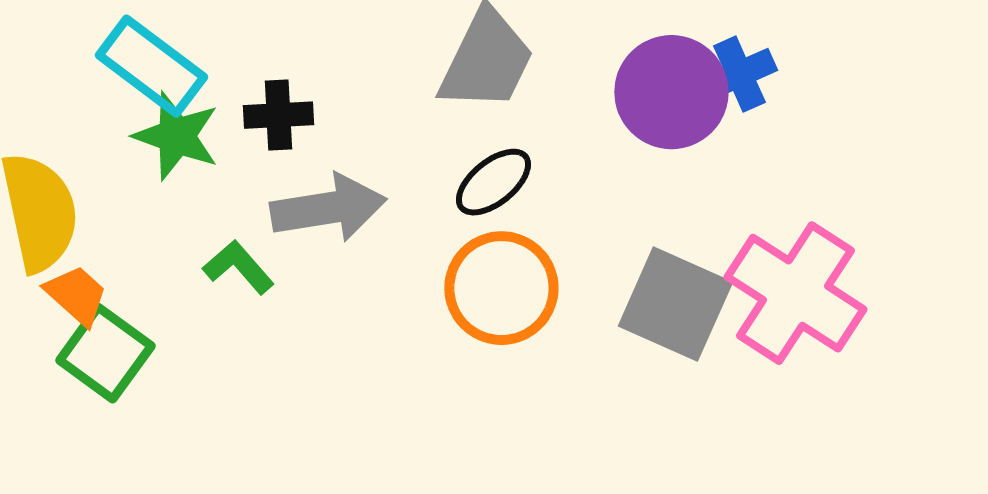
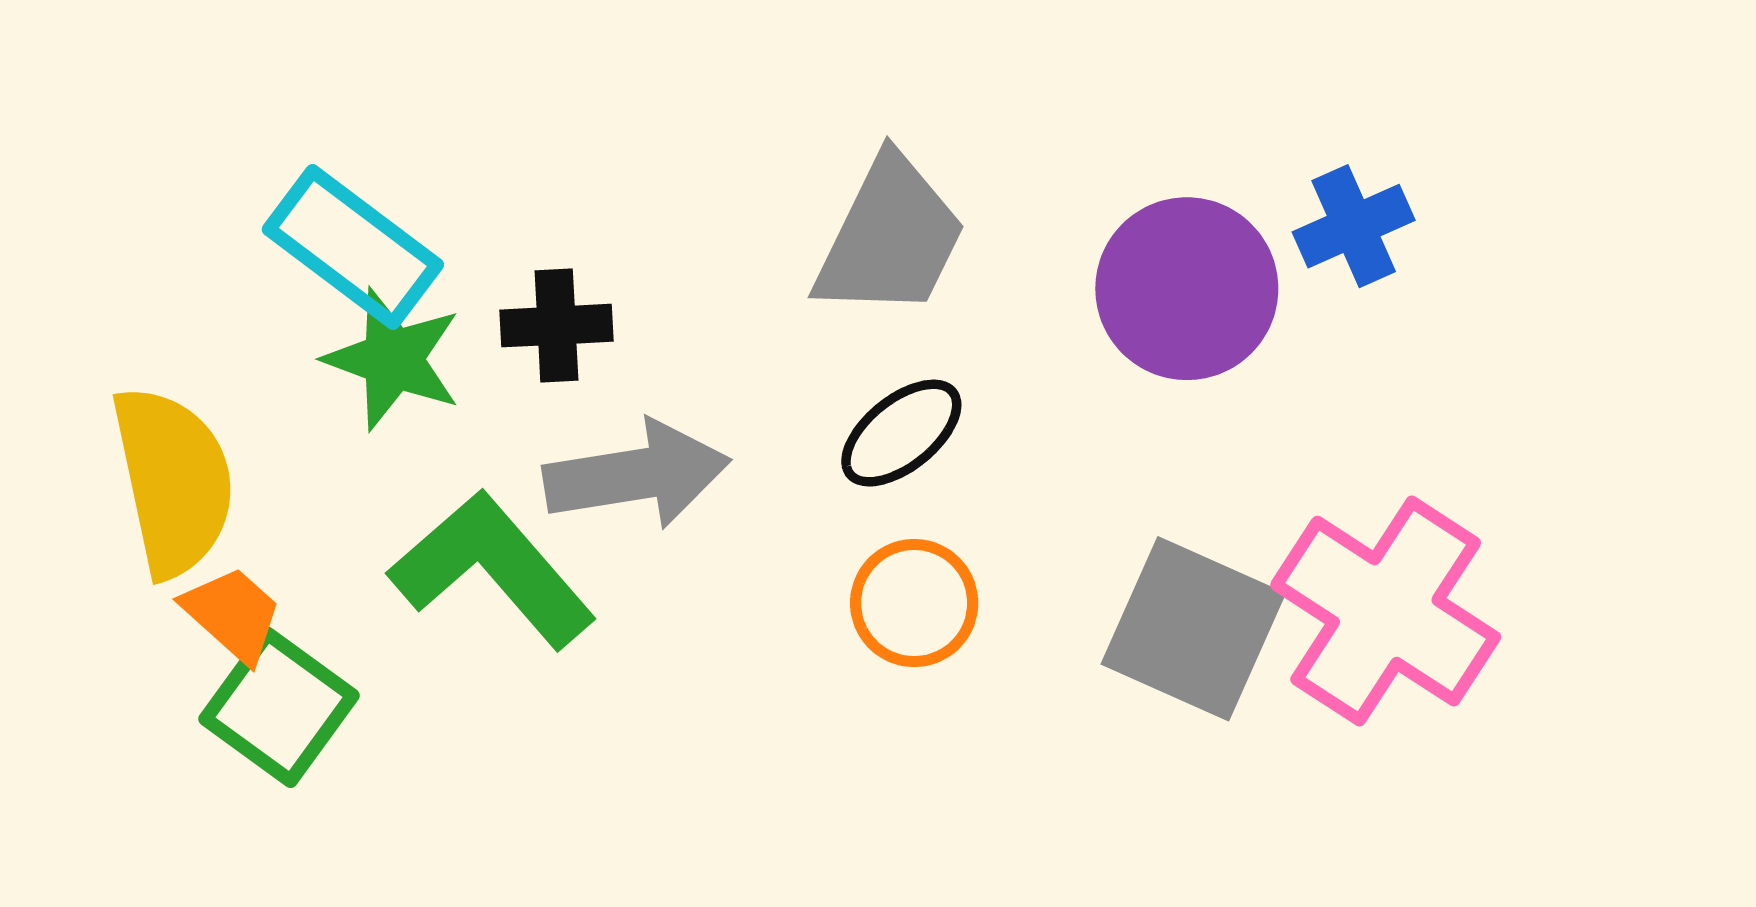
blue cross: (739, 74) -> (1354, 226), moved
green L-shape: (238, 267) -> (492, 569), size x1.8
orange circle: (501, 288) -> (914, 603), size x0.7

